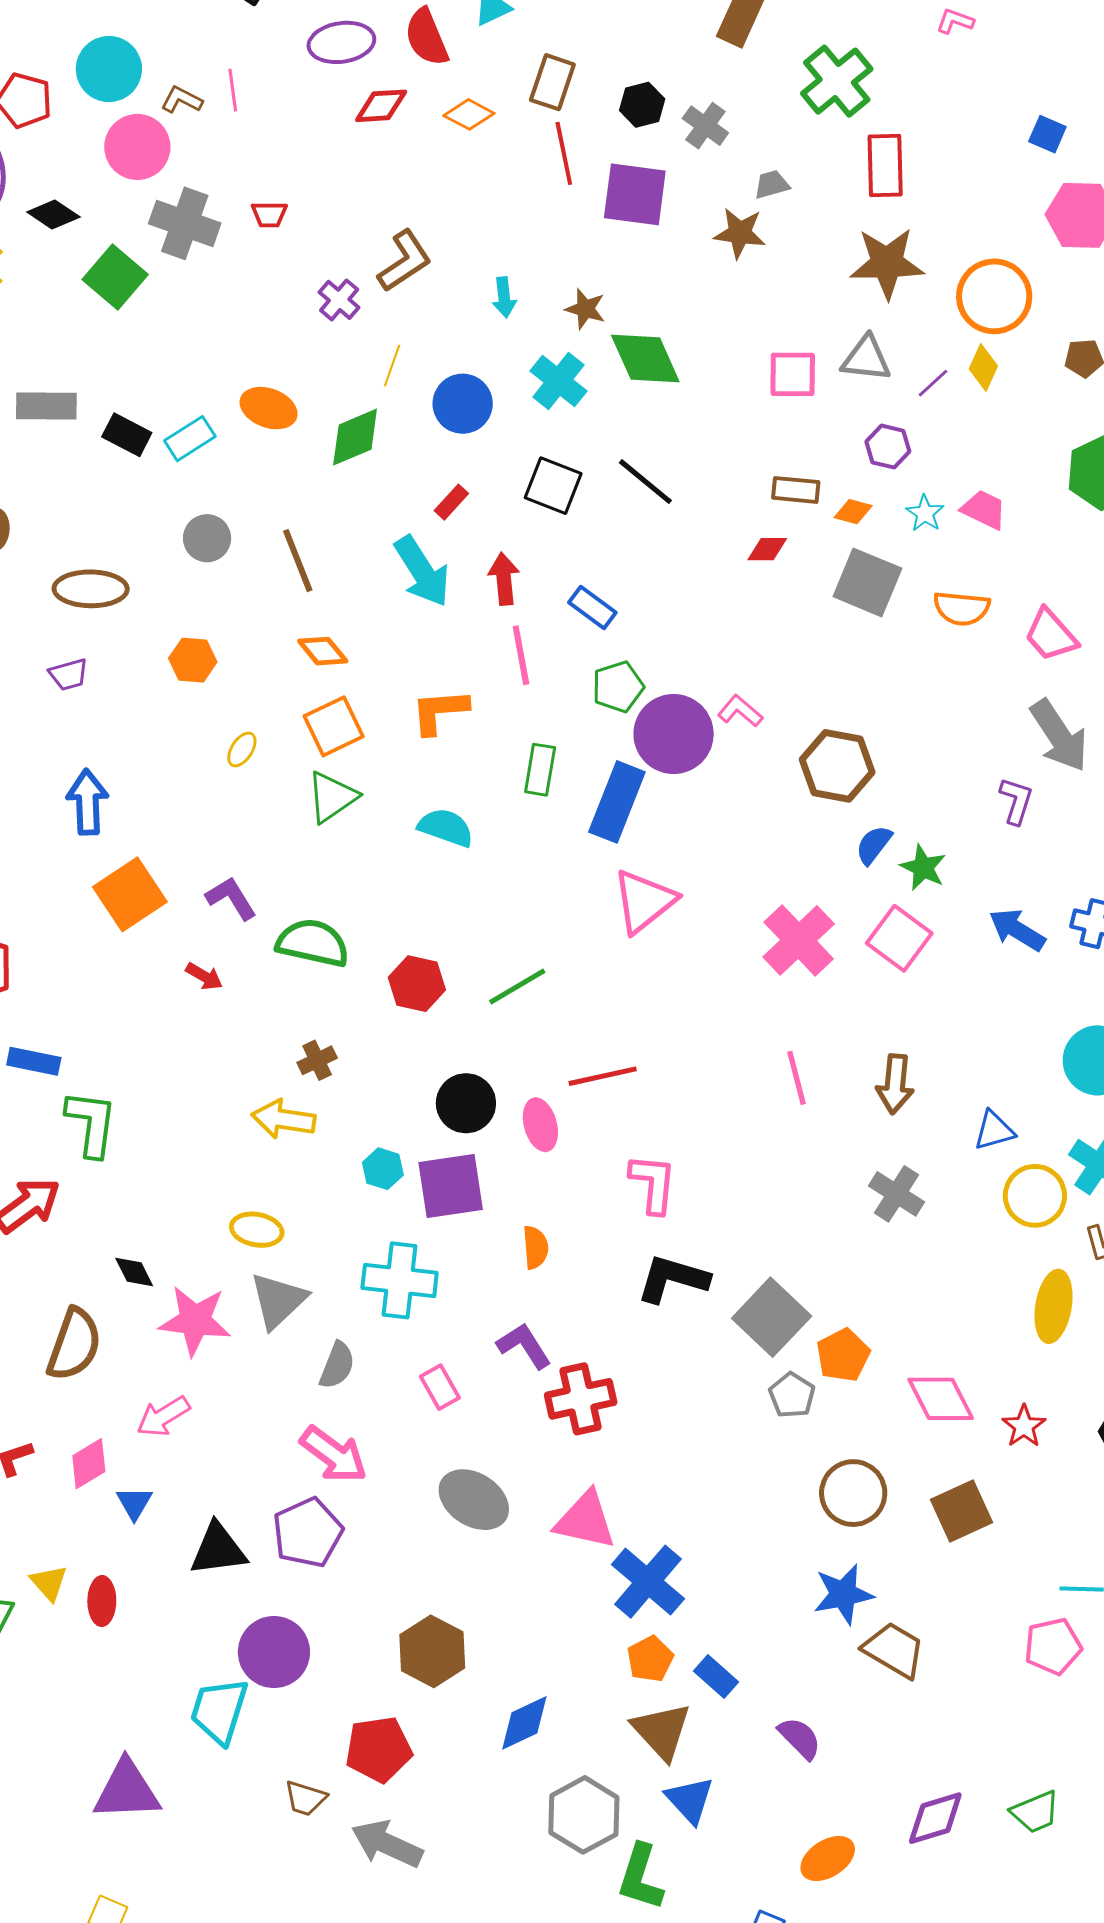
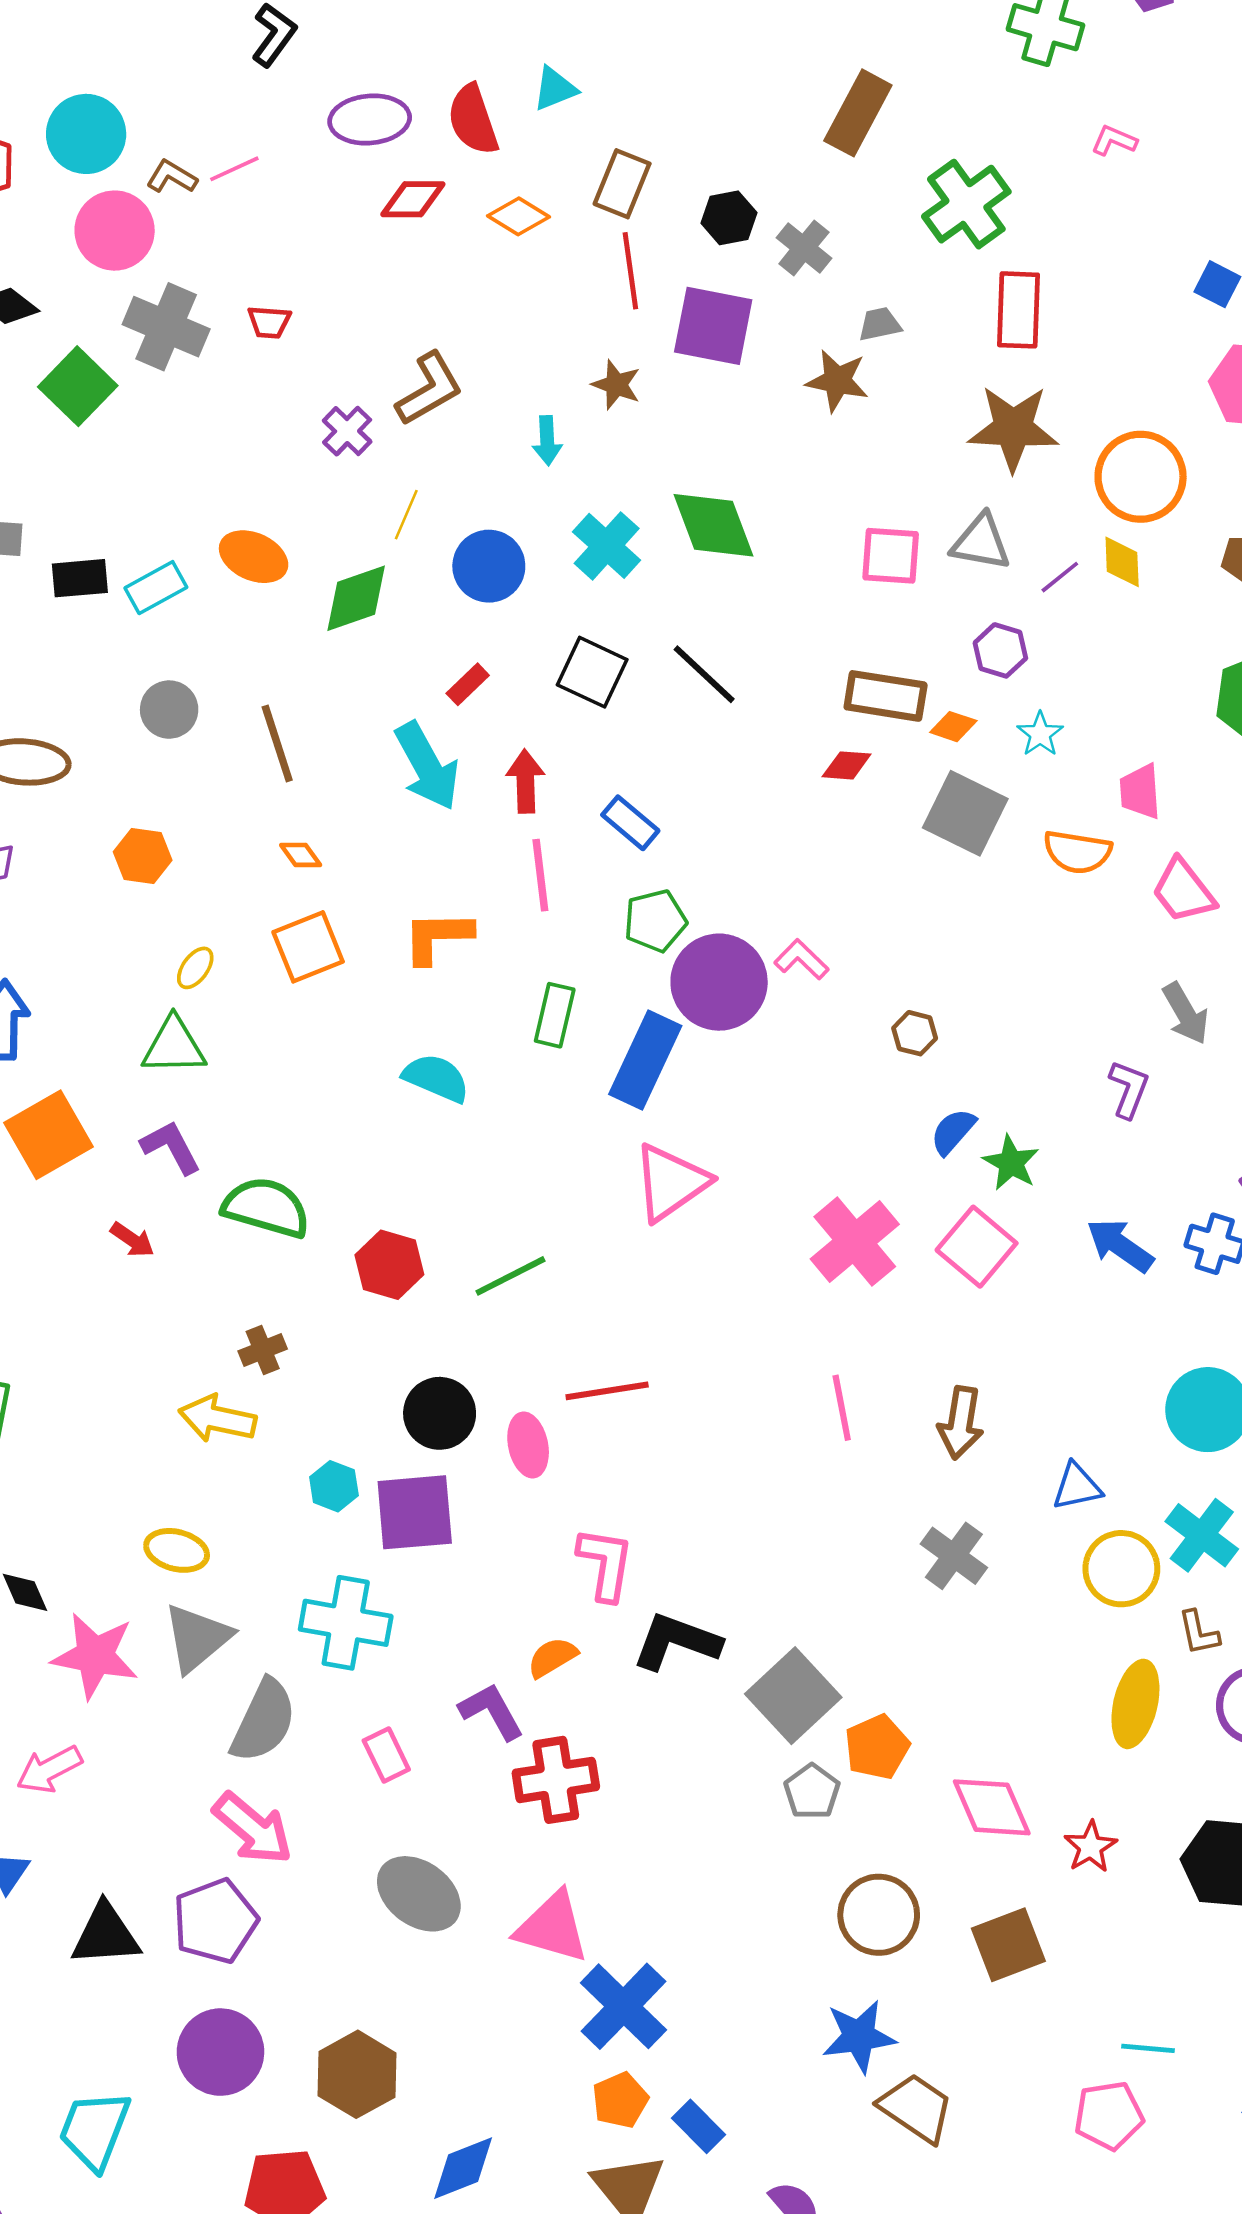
pink line: (233, 90) -> (234, 169), turned 69
brown star: (585, 309) -> (616, 385), moved
yellow diamond: (983, 367) -> (1122, 562), turned -30
black rectangle: (127, 435) -> (80, 578), turned -36
brown rectangle: (796, 490) -> (886, 696), size x1.4
pink trapezoid: (984, 510) -> (1140, 792), moved, turned -123
orange diamond: (323, 651) -> (301, 855), size x0.7
gray arrow: (1059, 736) -> (1186, 1013), size x0.7
brown hexagon: (837, 766) -> (915, 1033), size x0.5
green triangle: (332, 797) -> (174, 1046), moved, turned 30
pink L-shape: (653, 1184) -> (605, 1564), moved
orange semicircle: (535, 1247) -> (552, 1657), moved, turned -120
gray semicircle: (337, 1365) -> (264, 1721), size x1.5
purple circle: (274, 1652) -> (220, 2052), moved

